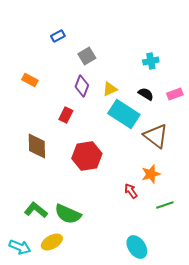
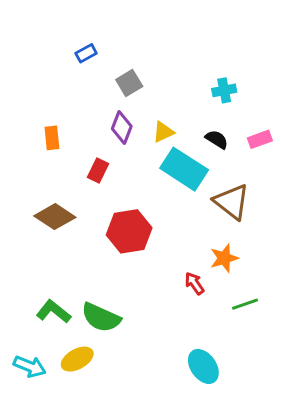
orange rectangle: (30, 80) -> (52, 138), moved, turned 56
brown diamond: (37, 146) -> (55, 217), turned -56

